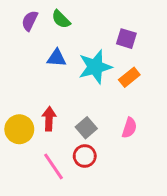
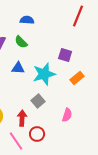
orange rectangle: (129, 77) -> (77, 78), moved
red arrow: (49, 119) -> (22, 118), moved
gray square: (86, 128) -> (38, 101), moved

